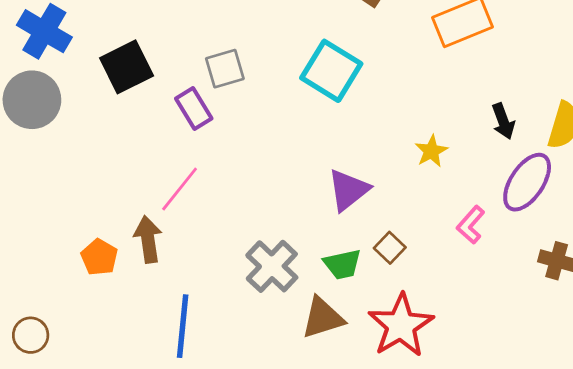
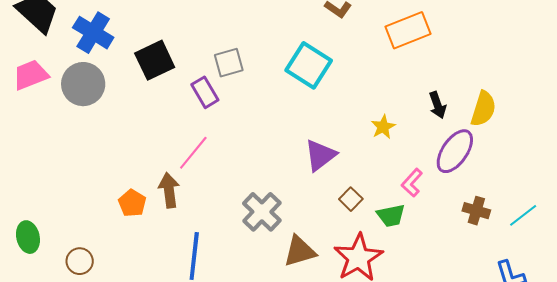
green trapezoid: (342, 264) -> (391, 216), moved

